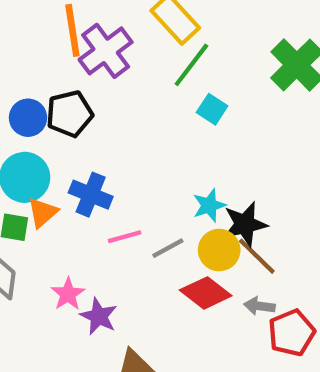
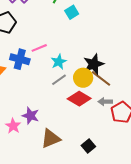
cyan square: (212, 109) -> (72, 12), turned 32
cyan star: (209, 205) -> (59, 62), moved
pink line: (125, 237) -> (39, 48), moved
pink star: (68, 294) -> (13, 126), moved

